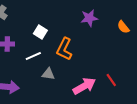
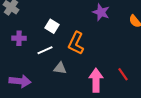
purple star: (89, 18) -> (101, 12), turned 30
pink arrow: (84, 86) -> (96, 80), turned -60

